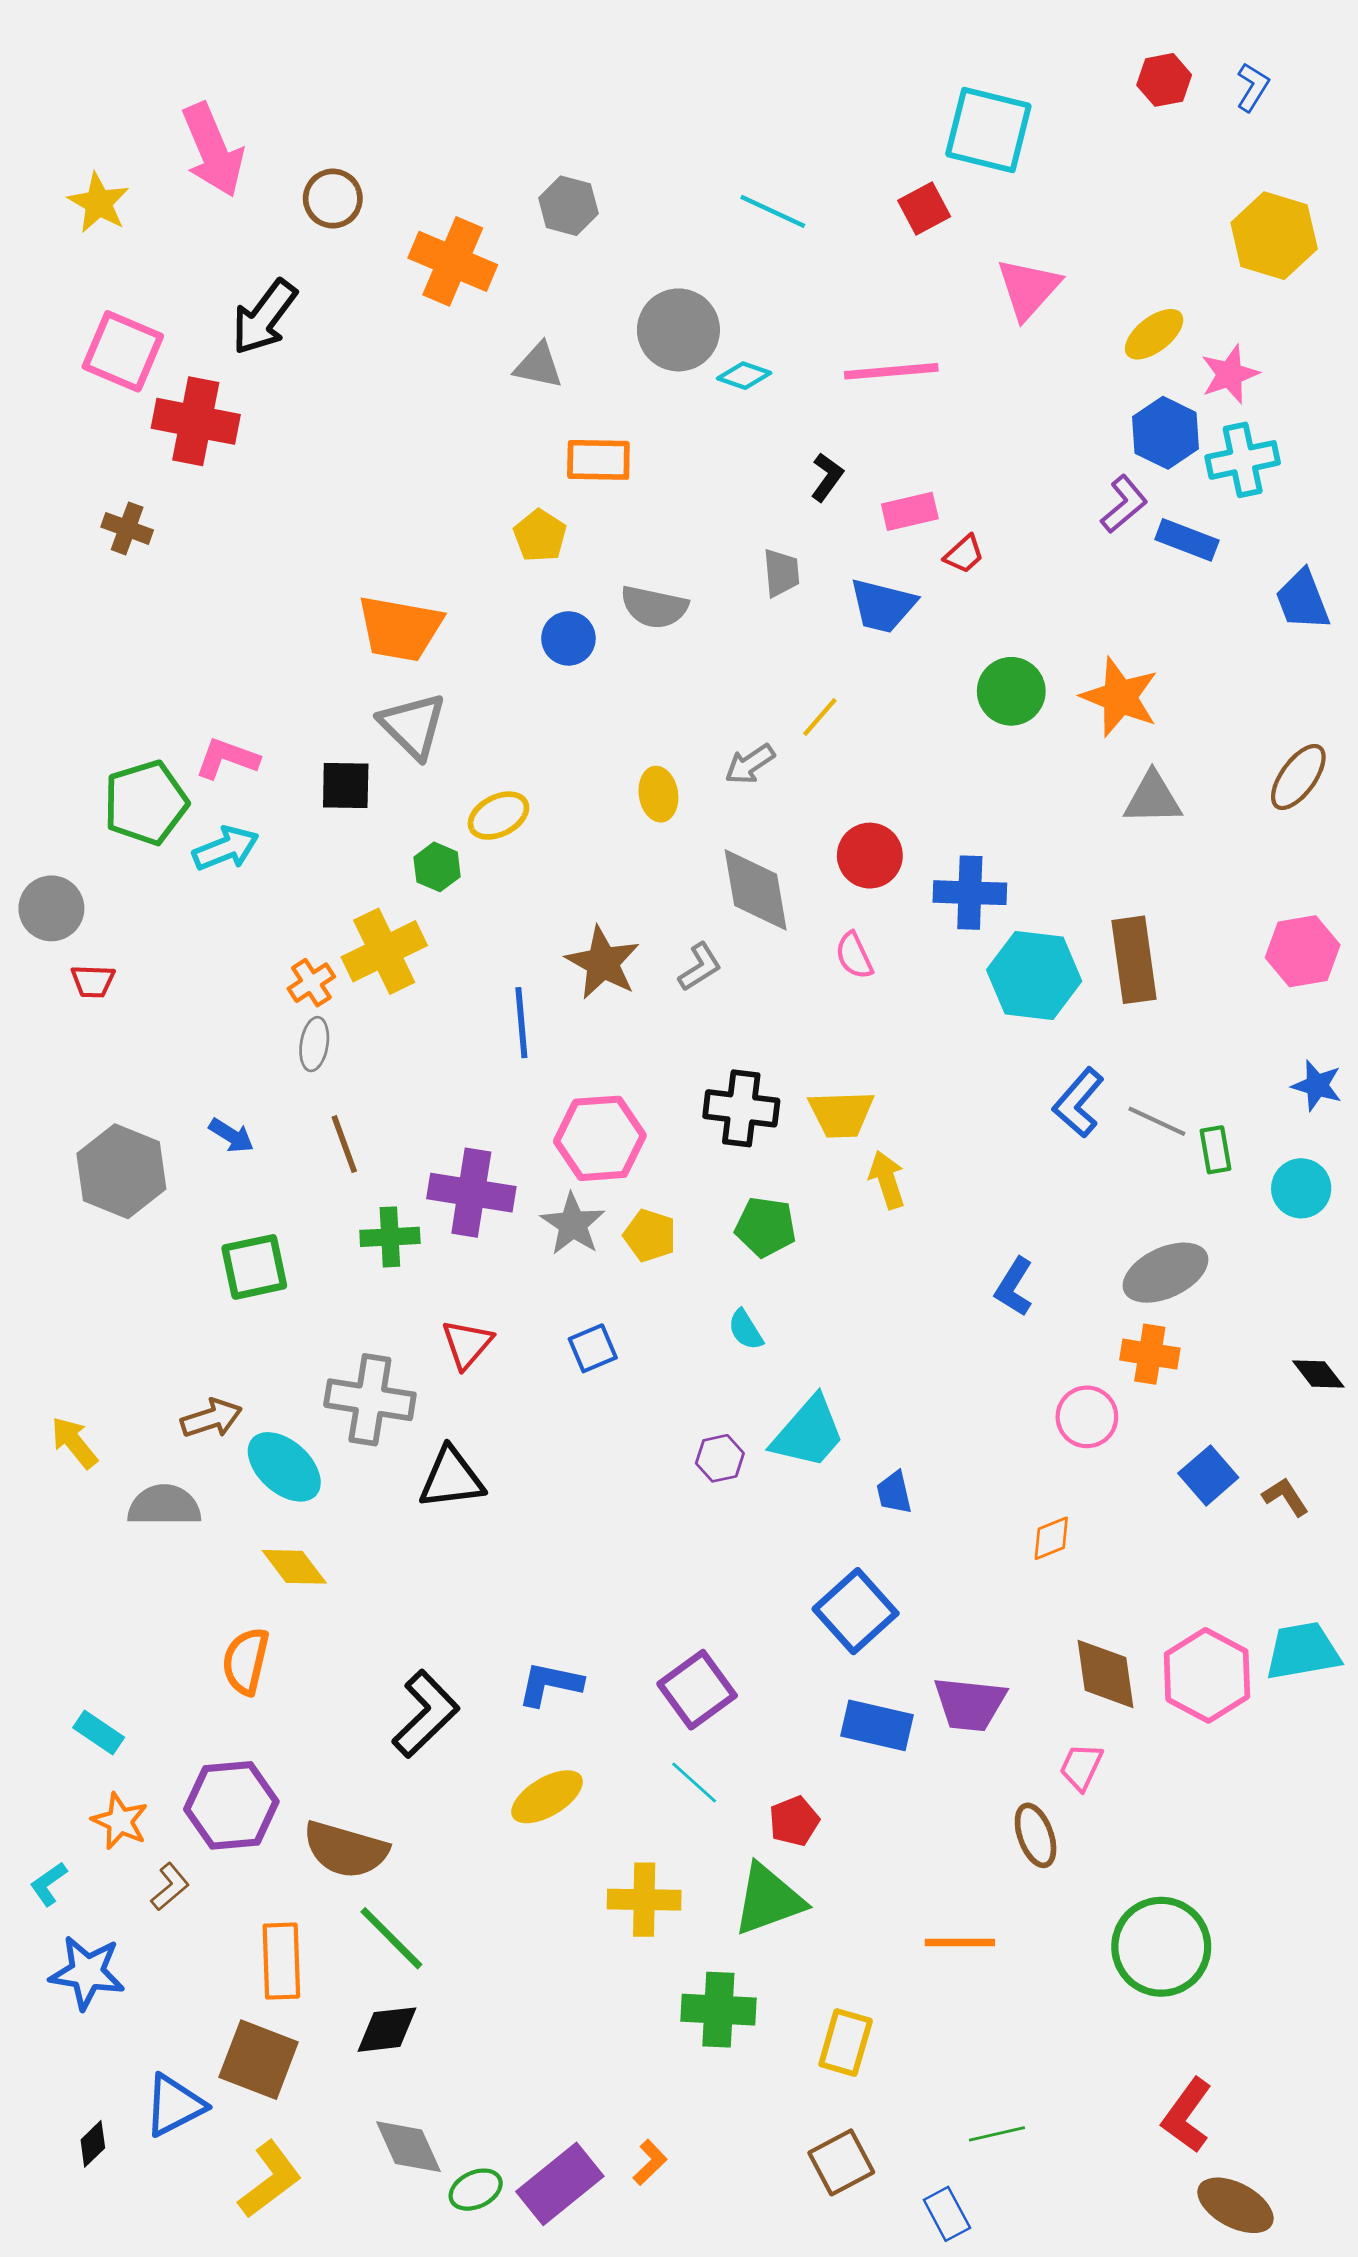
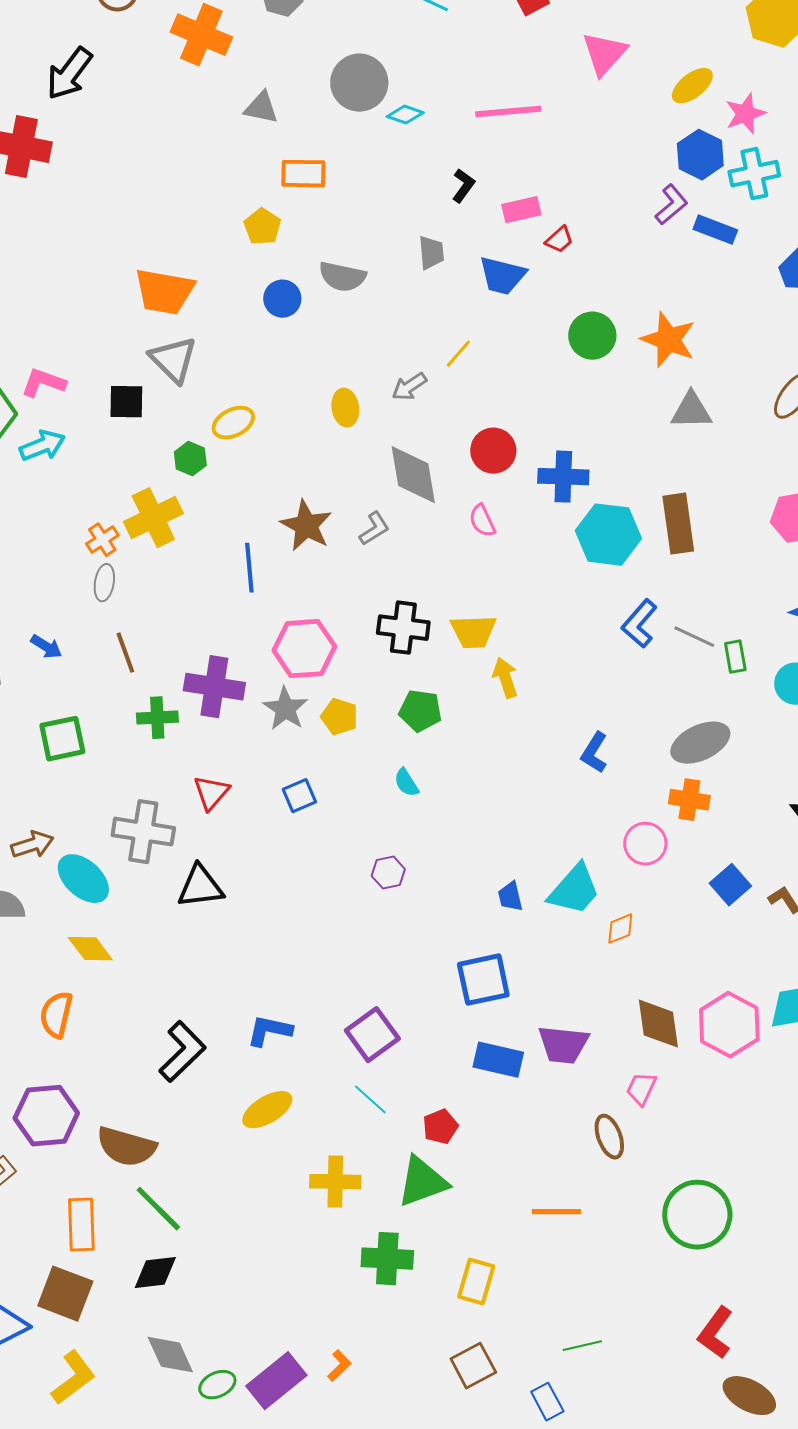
cyan trapezoid: (808, 1433) -> (574, 890), moved
blue square: (856, 1611) -> (483, 980), turned 30

